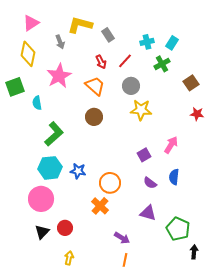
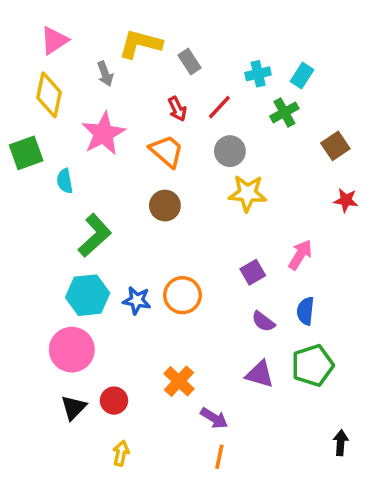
orange circle: (110, 183) -> (182, 295), moved
orange cross: (100, 206) -> (179, 381), moved
green pentagon: (178, 229) -> (312, 365), moved, turned 30

